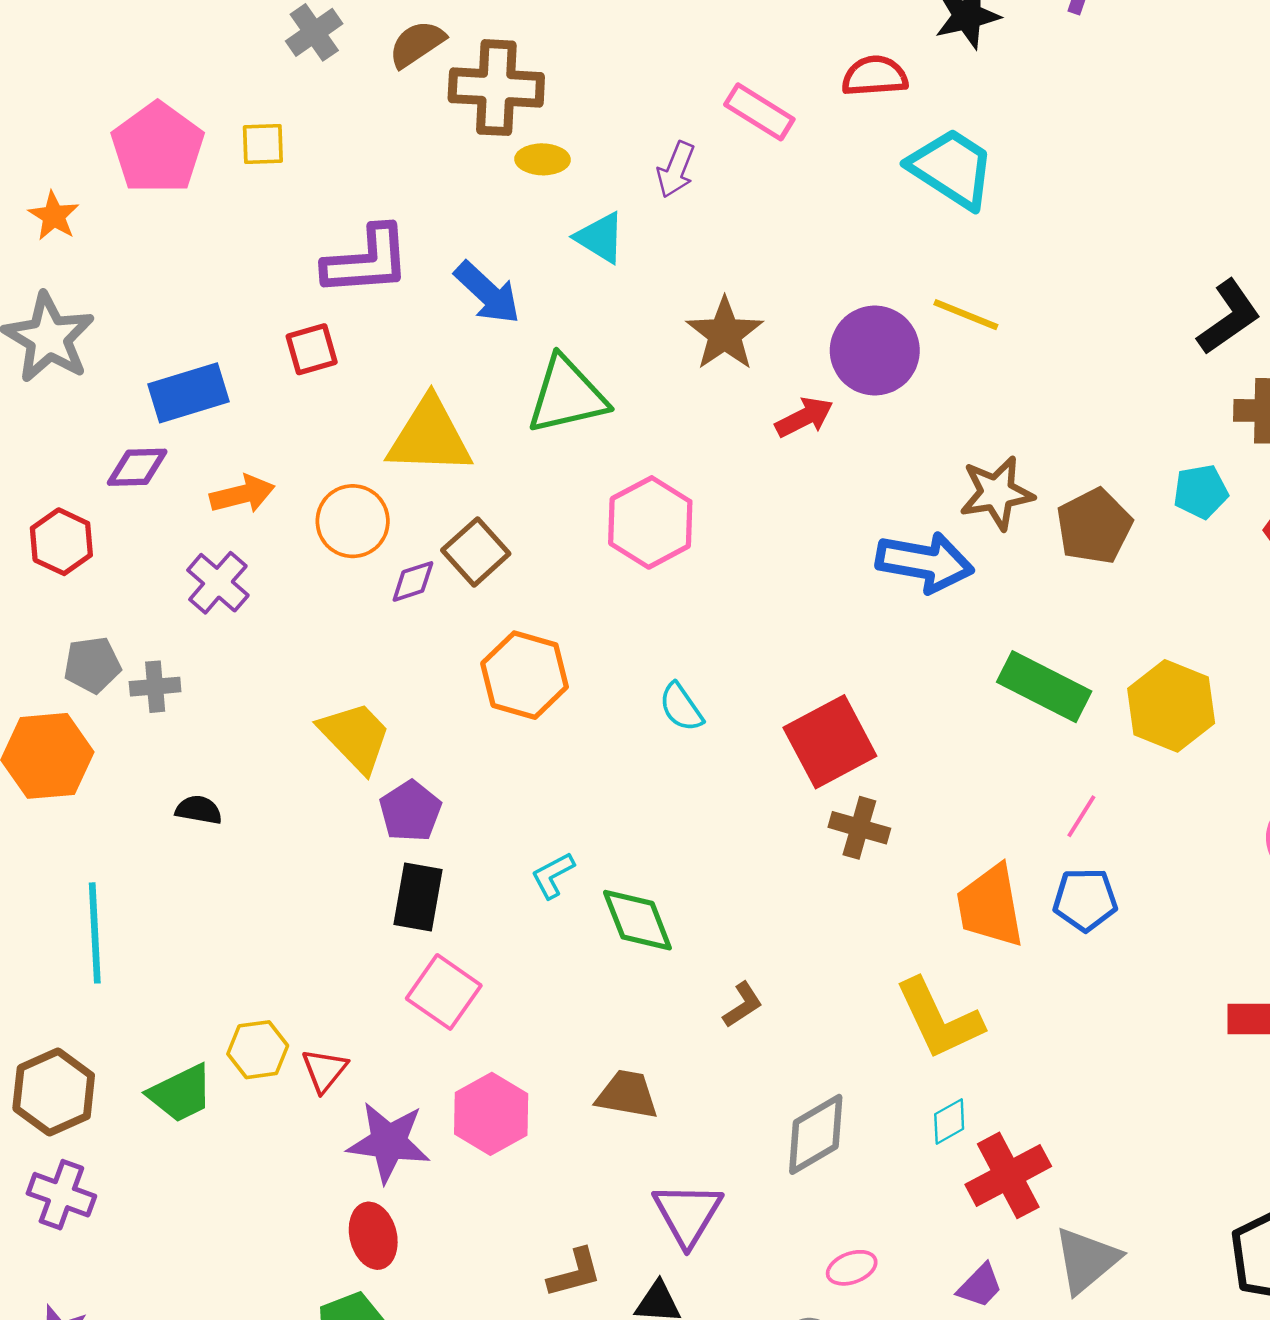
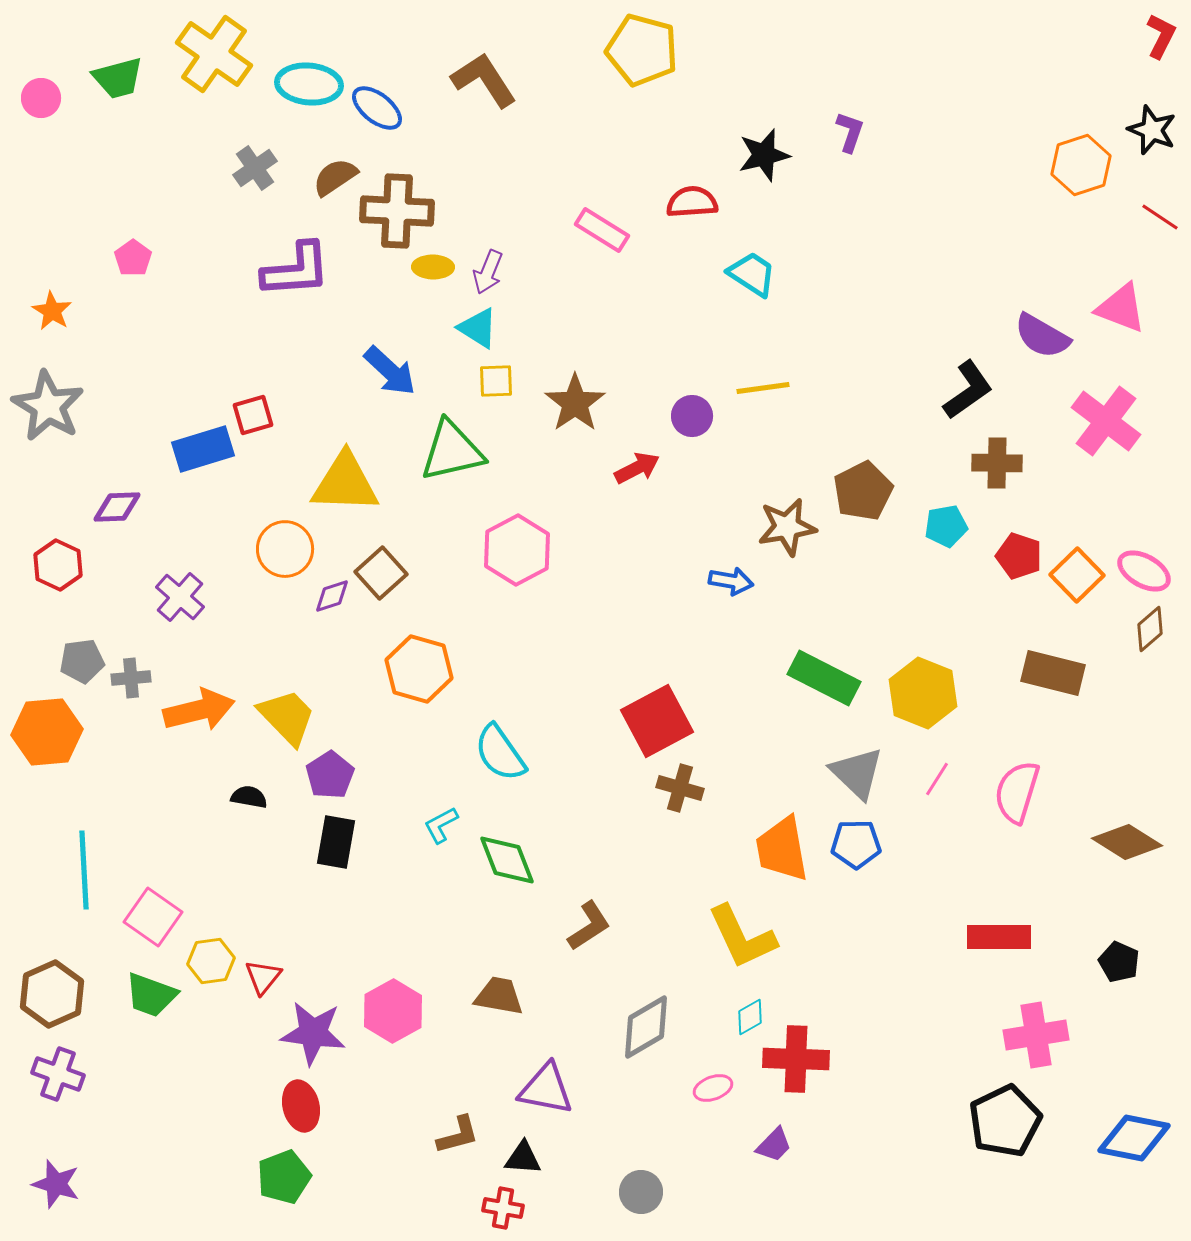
yellow square: (263, 144) -> (496, 381), moved
pink pentagon: (158, 148) -> (133, 258), size x0.5
cyan trapezoid: (952, 168) -> (752, 274), size x0.7
purple arrow: (676, 170) -> (488, 272), moved
purple L-shape: (367, 261) -> (296, 270), moved
yellow line: (966, 315) -> (763, 388), turned -30
purple circle: (875, 351) -> (692, 416), size x0.6
blue rectangle: (188, 393) -> (203, 449), moved
orange arrow: (242, 494) -> (199, 710), moved, size x1.4
brown pentagon: (1094, 526) -> (863, 491), moved
blue arrow: (925, 562) -> (731, 581), size x0.6
cyan semicircle: (681, 707) -> (500, 753), moved, size x1.5
black semicircle: (199, 810) -> (249, 797), moved
pink line: (1081, 816) -> (937, 779), moved
pink square: (444, 992) -> (153, 917), moved
brown L-shape: (743, 1005) -> (589, 926), size x1.4
green trapezoid: (181, 1093) -> (151, 995), turned 46
red cross: (1008, 1175) -> (796, 1059), turned 30
purple triangle: (687, 1214) -> (546, 1089), turned -50
gray triangle: (1086, 1260) -> (857, 773), moved, turned -36
pink ellipse: (852, 1268) -> (713, 1088), moved

